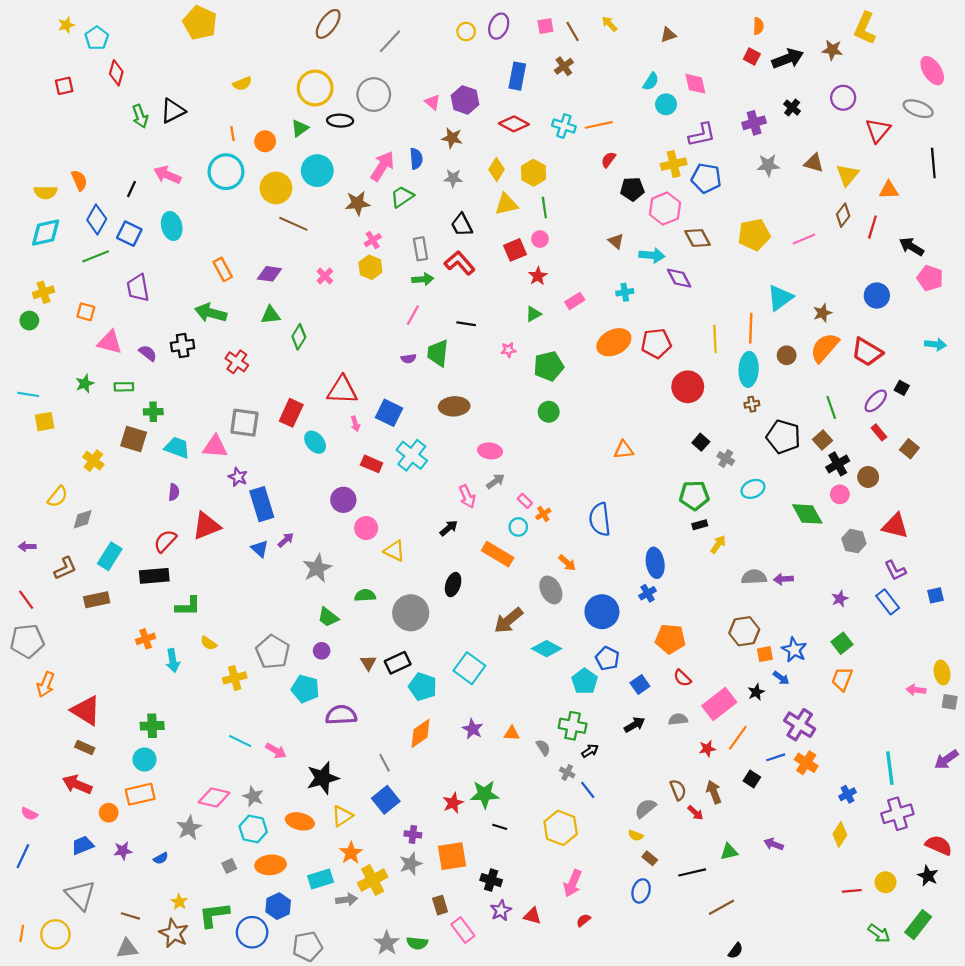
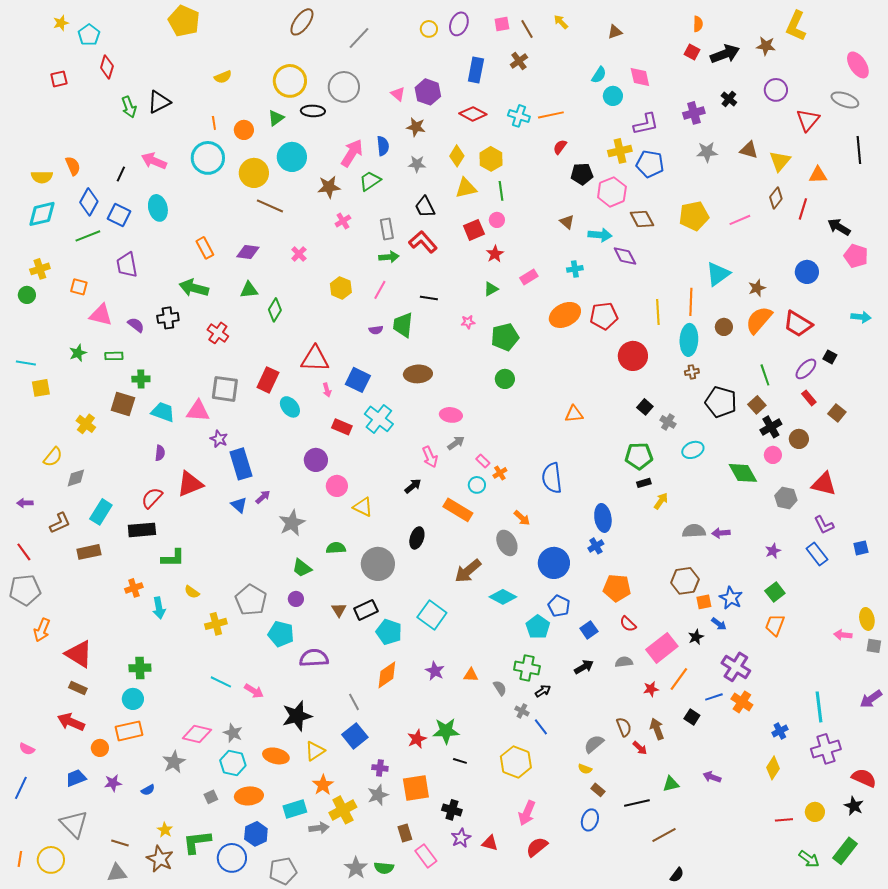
yellow hexagon: (370, 267) -> (341, 288), moved
red semicircle: (583, 920) -> (537, 847), size x1.6

